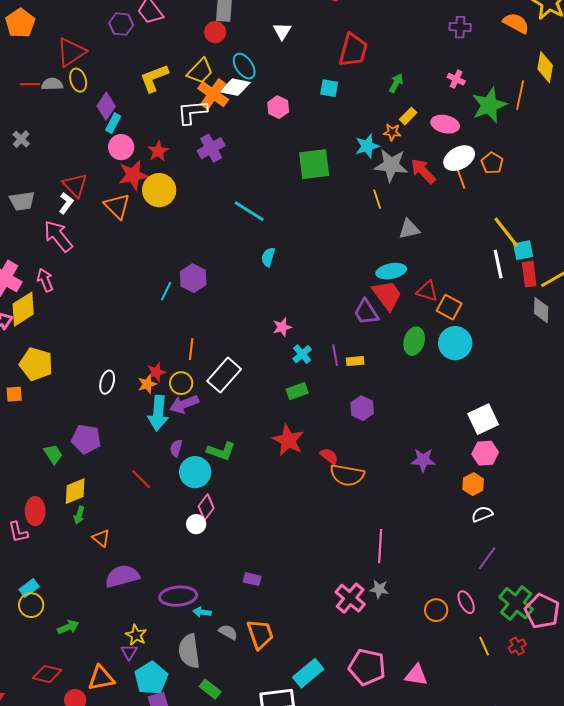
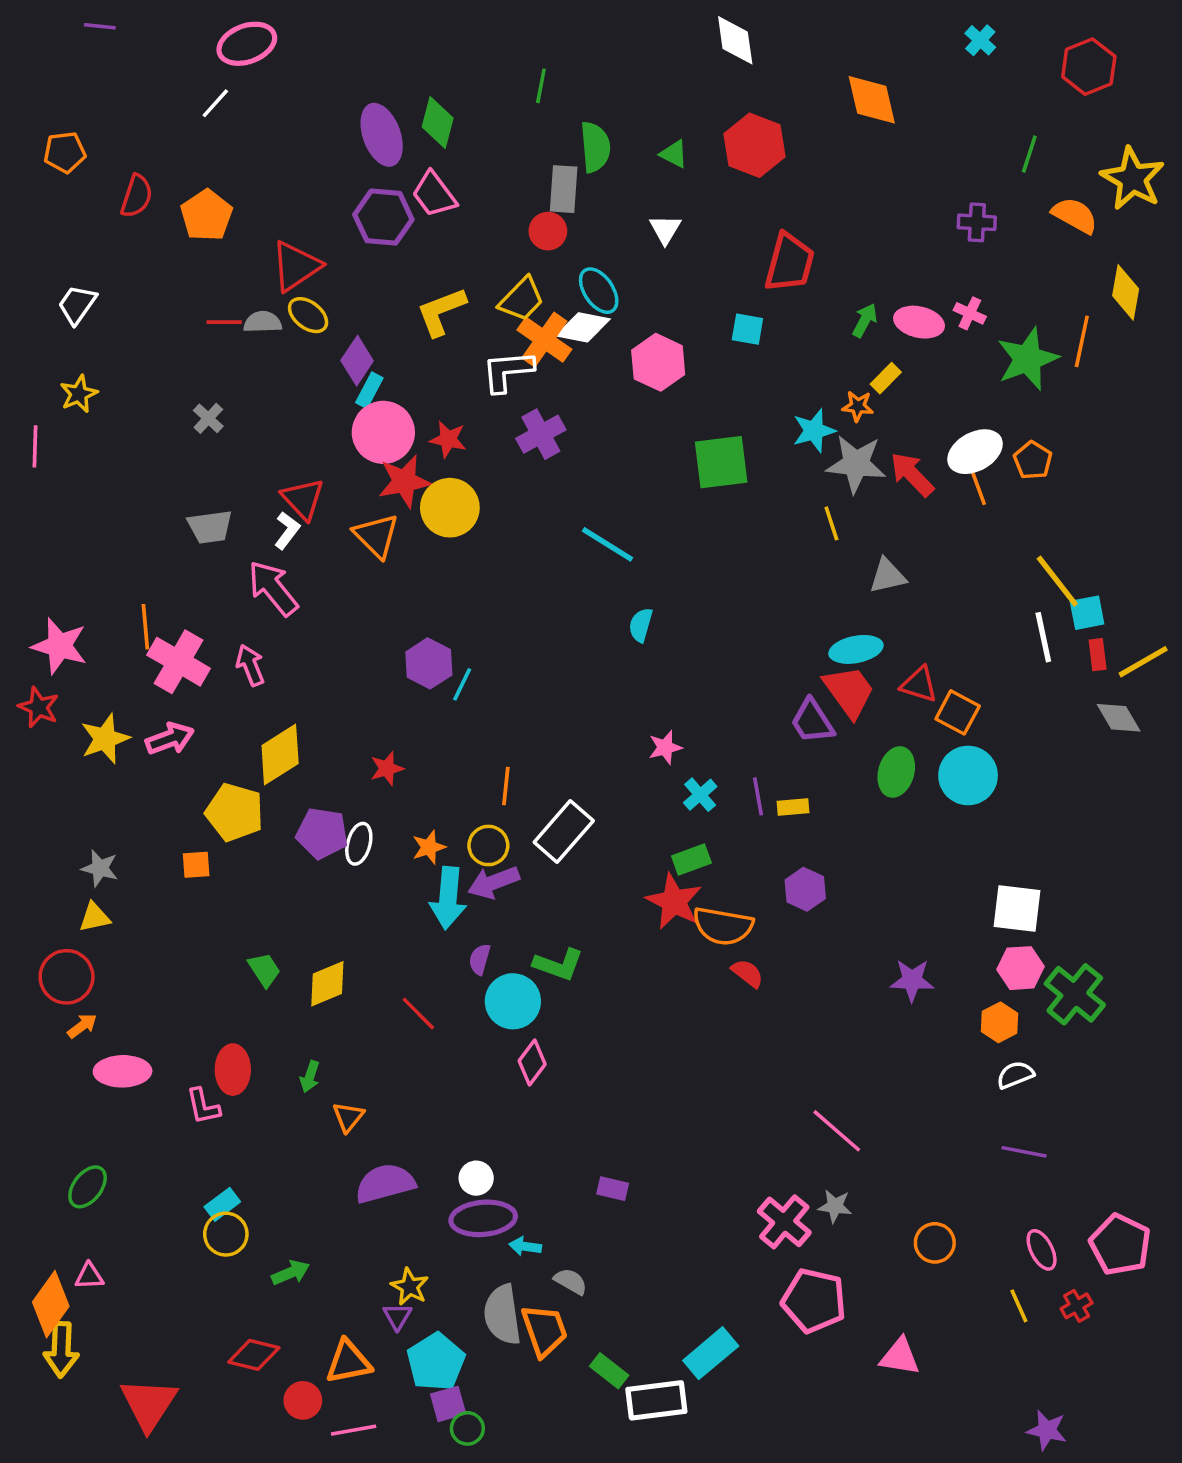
purple hexagon: (121, 24) -> (383, 217), size x1.4
yellow ellipse: (78, 80) -> (308, 315), turned -35
pink hexagon: (278, 107) -> (658, 362), size x1.4
pink ellipse: (445, 124) -> (919, 322), moved
pink circle: (121, 147) -> (383, 432), size x1.4
red star: (158, 151) -> (448, 439), turned -30
red rectangle: (529, 274) -> (1098, 655), size x0.7
purple hexagon: (193, 278) -> (429, 663), moved
yellow diamond: (23, 309) -> (280, 754), moved
gray diamond: (541, 310) -> (1119, 718), turned -32
red star: (156, 372) -> (387, 768), moved
white square: (483, 419) -> (1017, 909), turned 32
purple pentagon: (86, 439) -> (322, 833), moved
red star: (288, 440) -> (674, 902), moved
orange semicircle: (347, 475) -> (723, 926), moved
yellow diamond: (75, 491) -> (327, 984), moved
white circle: (196, 524) -> (476, 1178), moved
orange triangle: (101, 538) -> (348, 1117), turned 30
pink line: (380, 546) -> (837, 1131), turned -52
purple line: (487, 558) -> (1024, 1152), turned 65
pink ellipse: (466, 602) -> (1042, 1250), moved
green cross: (516, 603) -> (1075, 994), moved
orange trapezoid: (260, 634) -> (544, 1330), moved
pink pentagon: (367, 667) -> (814, 1301), moved
green rectangle: (210, 689) -> (609, 1371), moved

